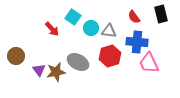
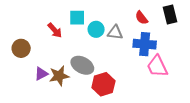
cyan square: (73, 17) -> (77, 18), turned -35
brown circle: (16, 56) -> (21, 48), moved
red hexagon: (110, 56) -> (103, 84), moved
purple triangle: (39, 70) -> (41, 74), turned 40

